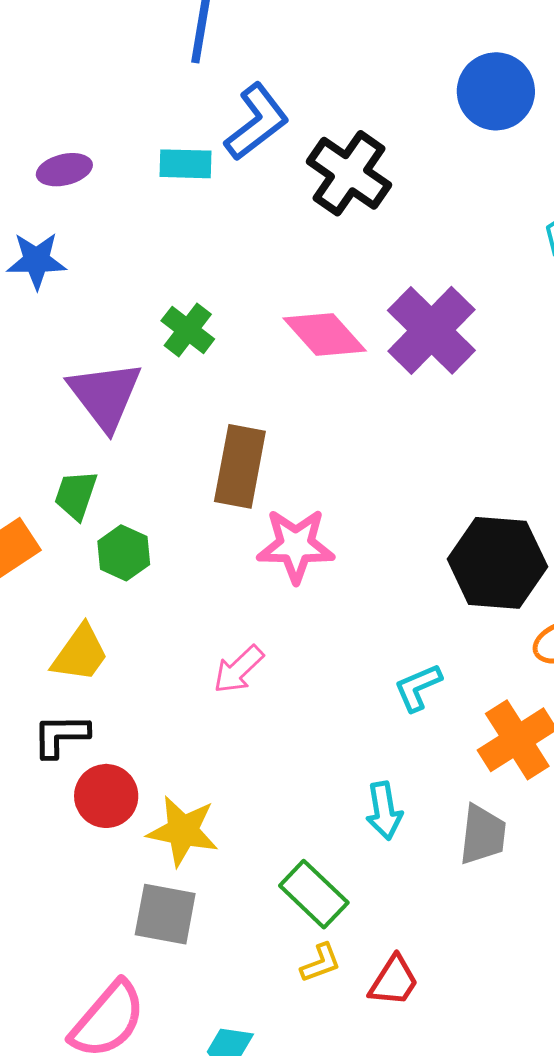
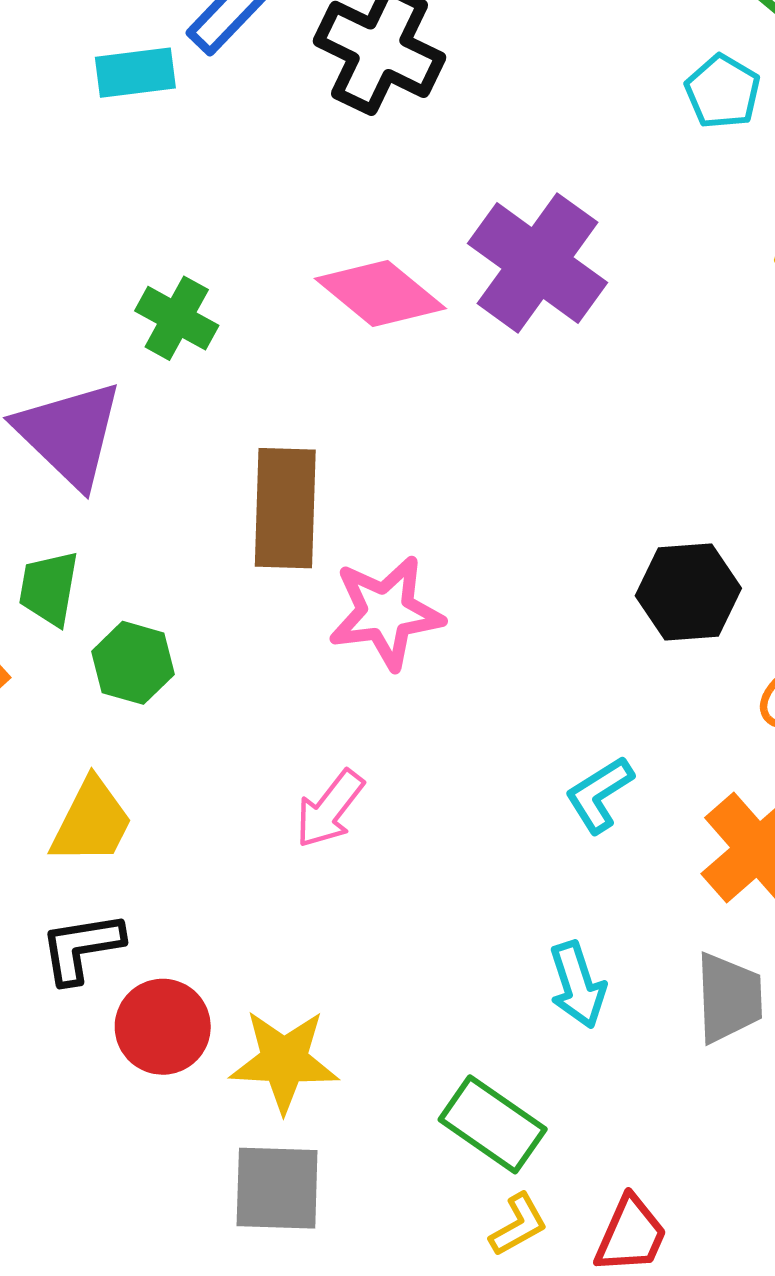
black hexagon: (497, 563) -> (688, 592), size x0.7

